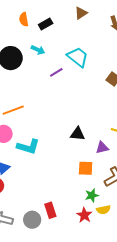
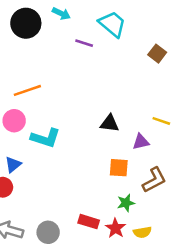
purple line: (56, 72) -> (84, 43), turned 48
red rectangle: (50, 210) -> (89, 222), moved, turned -56
yellow semicircle: (103, 210) -> (142, 232), moved

